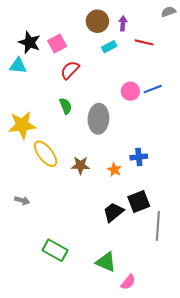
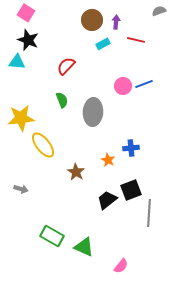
pink square: (57, 43) -> (26, 13), moved, turned -30
brown star: (80, 165) -> (76, 172), moved, turned 30
green triangle: (106, 262) -> (84, 247), moved

